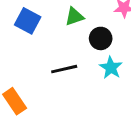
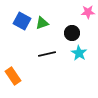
green triangle: (74, 17) -> (42, 23), moved

